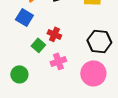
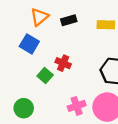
pink cross: (58, 61) -> (77, 106), moved

